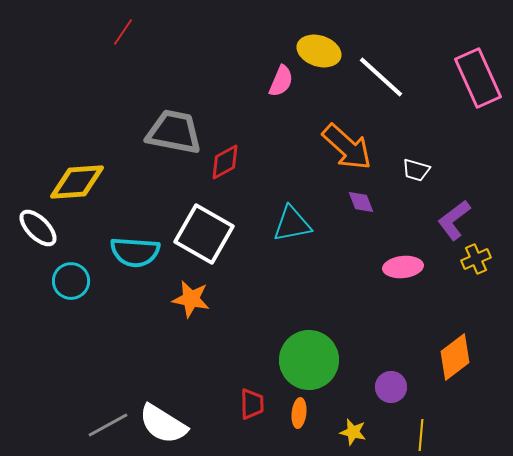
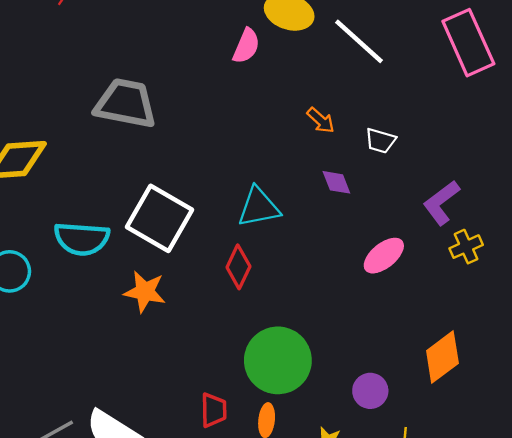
orange arrow: (347, 147) -> (321, 120), size x0.5
red diamond: (225, 162) -> (238, 267), moved, turned -36
white trapezoid: (416, 170) -> (380, 141), moved
pink ellipse: (403, 267) -> (384, 256), turned -33

